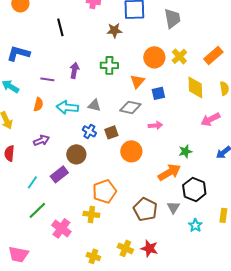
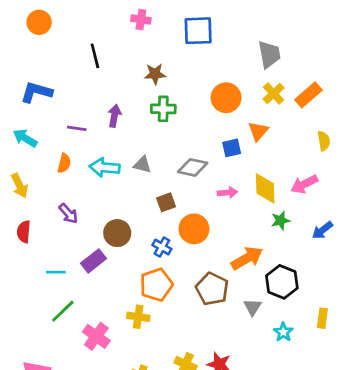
gray trapezoid: (172, 18) -> (269, 54), moved
brown star: (114, 30) -> (155, 74), moved
yellow cross: (179, 56) -> (274, 93), moved
orange triangle: (137, 81) -> (258, 131), moved
yellow diamond: (195, 87) -> (265, 188), moved
blue cross: (89, 131) -> (162, 247), moved
purple arrow: (41, 140) -> (68, 214), turned 70
green star: (185, 151) -> (280, 220), moved
cyan line: (32, 182) -> (56, 272), turned 56
brown pentagon: (145, 209) -> (212, 289), moved

